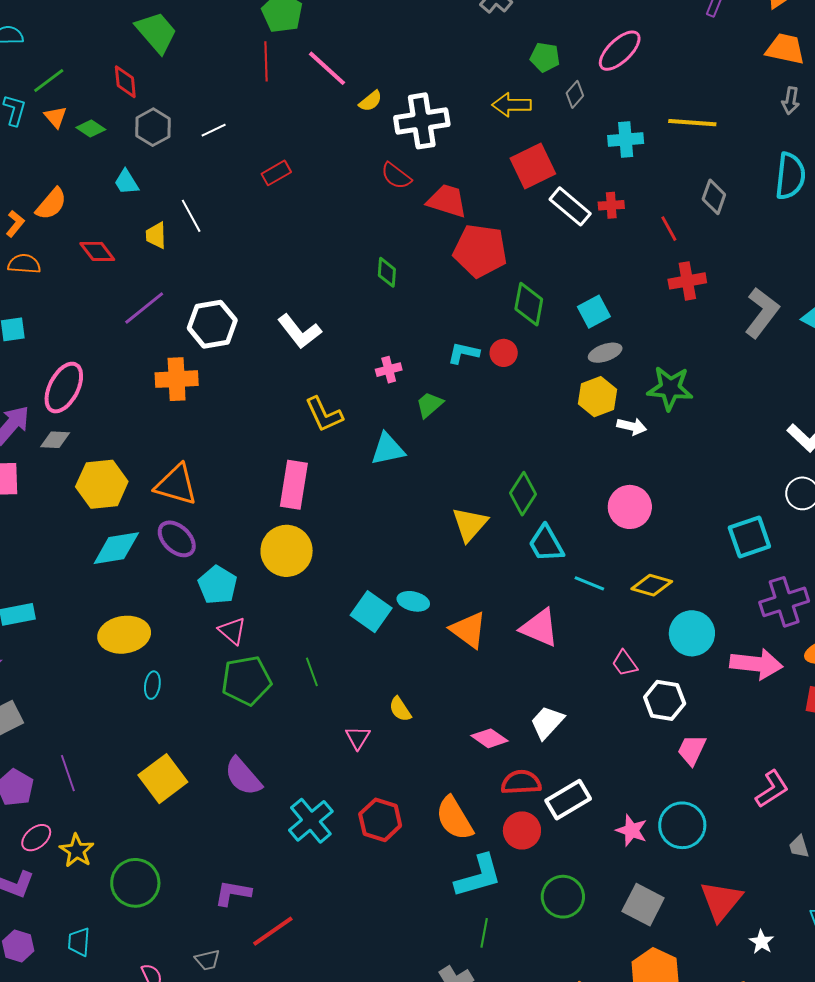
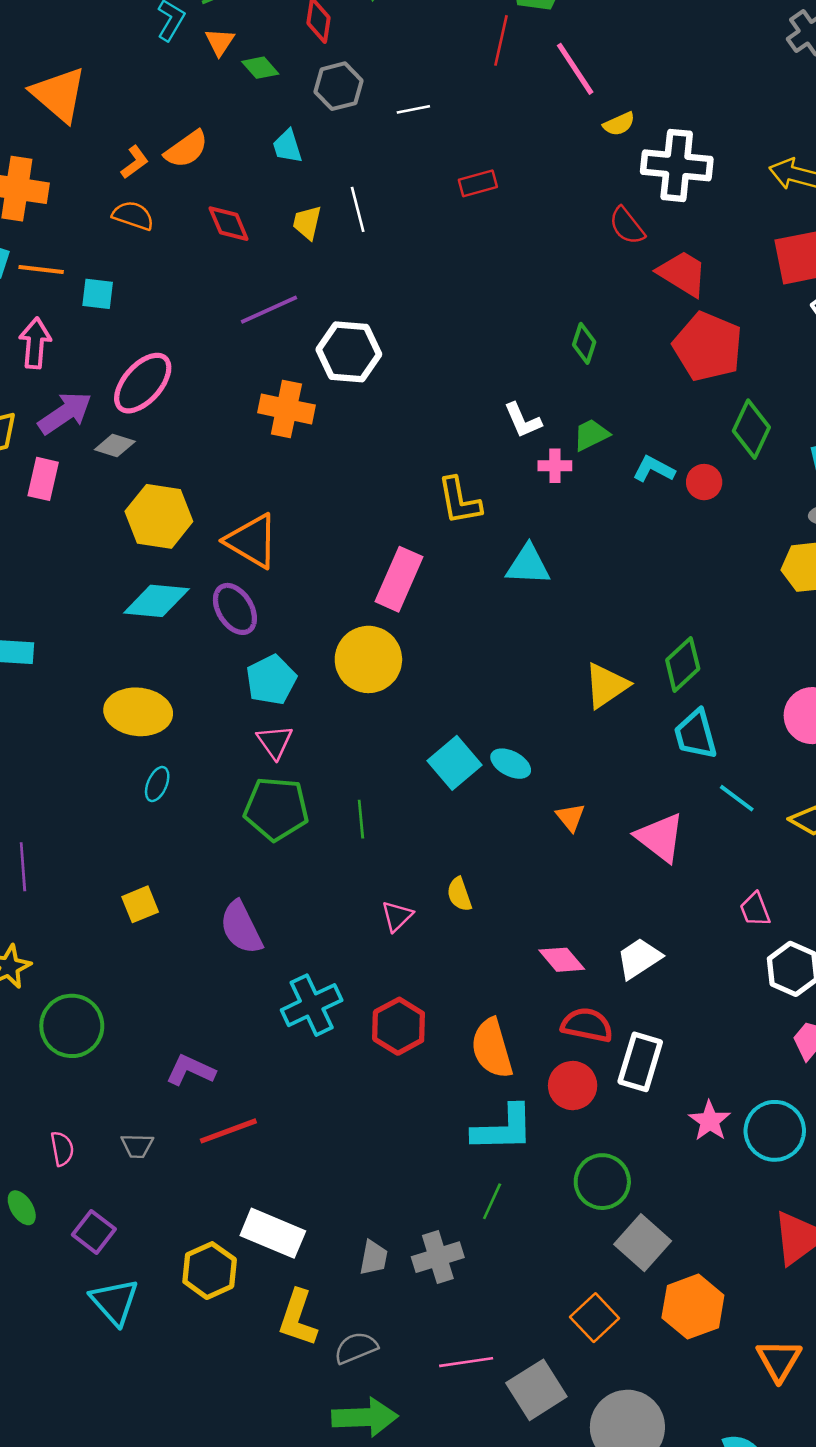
white L-shape: (299, 331) -> (523, 420), moved, size x0.7
green trapezoid: (429, 405) -> (591, 435), moved
orange triangle: (468, 630) -> (570, 817), size x0.6
yellow square: (163, 779) -> (140, 904), size x0.6
white rectangle: (568, 800) -> (640, 1062), turned -57
gray square: (643, 905) -> (643, 1243), moved

